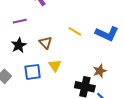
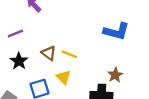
yellow line: (75, 31) -> (69, 54), moved

